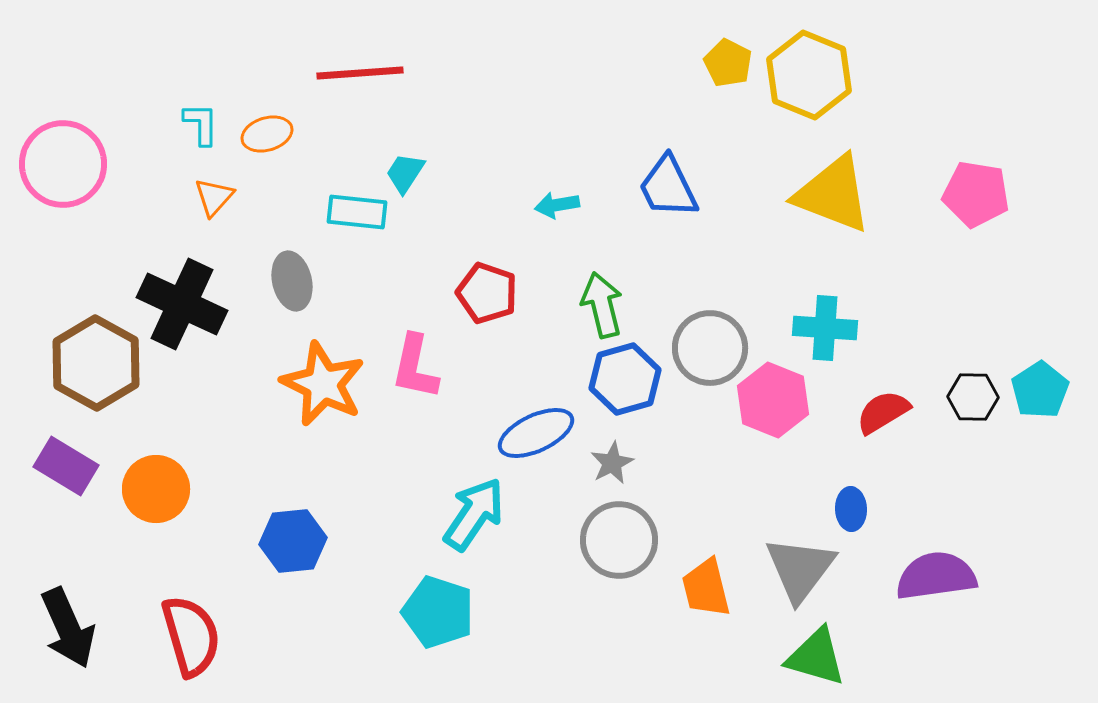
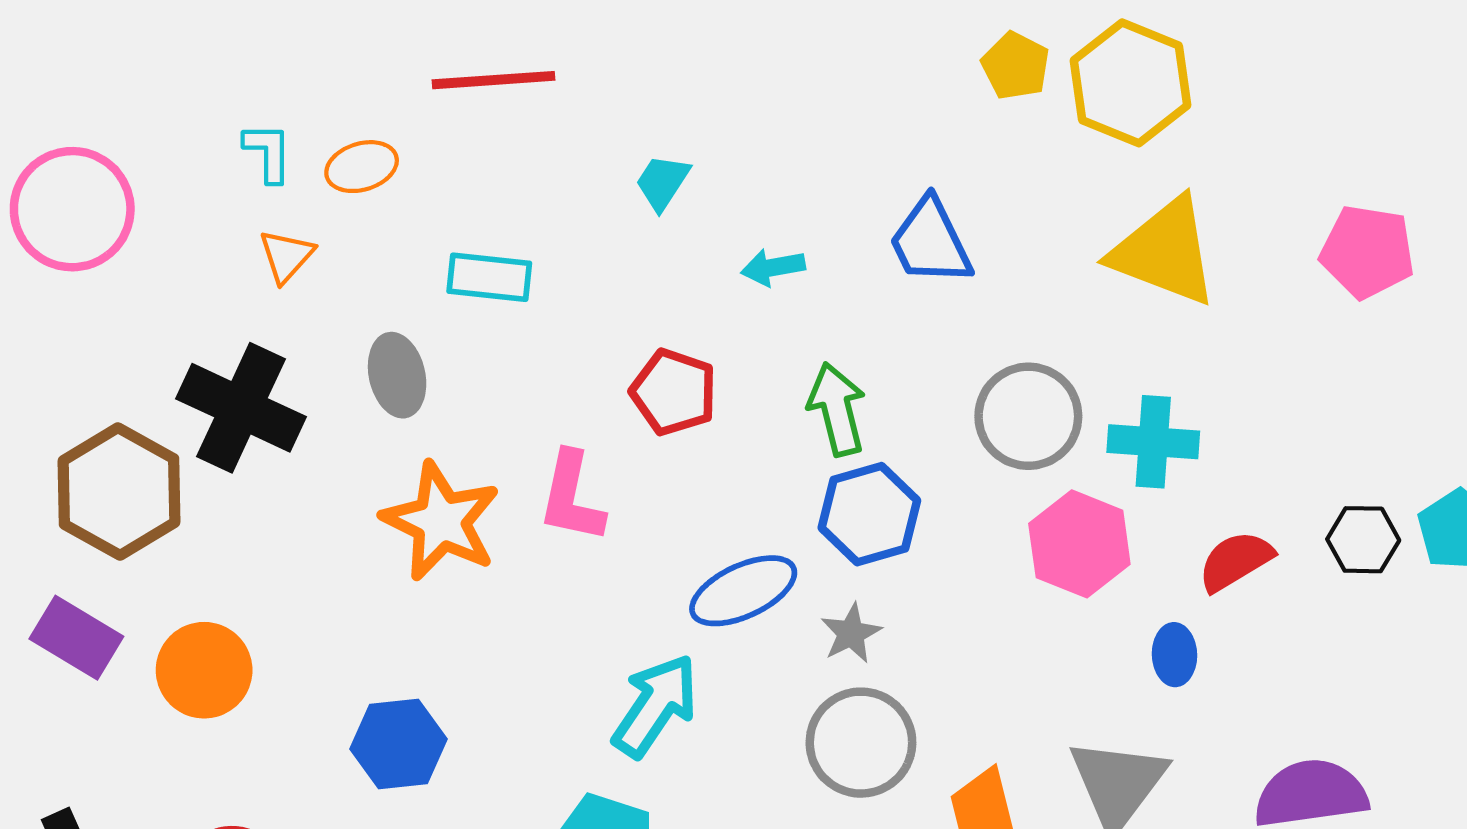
cyan trapezoid: (405, 173) -> (662, 182), moved
gray circle: (710, 348) -> (1028, 416), moved
blue ellipse: (851, 509) -> (1174, 655), moved

